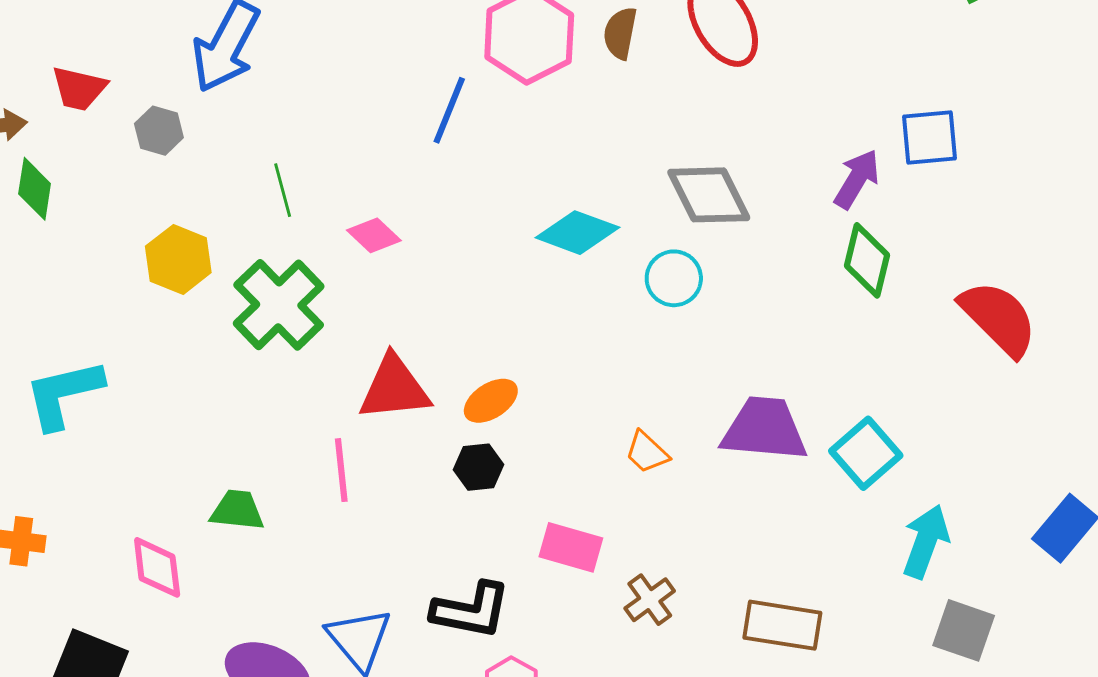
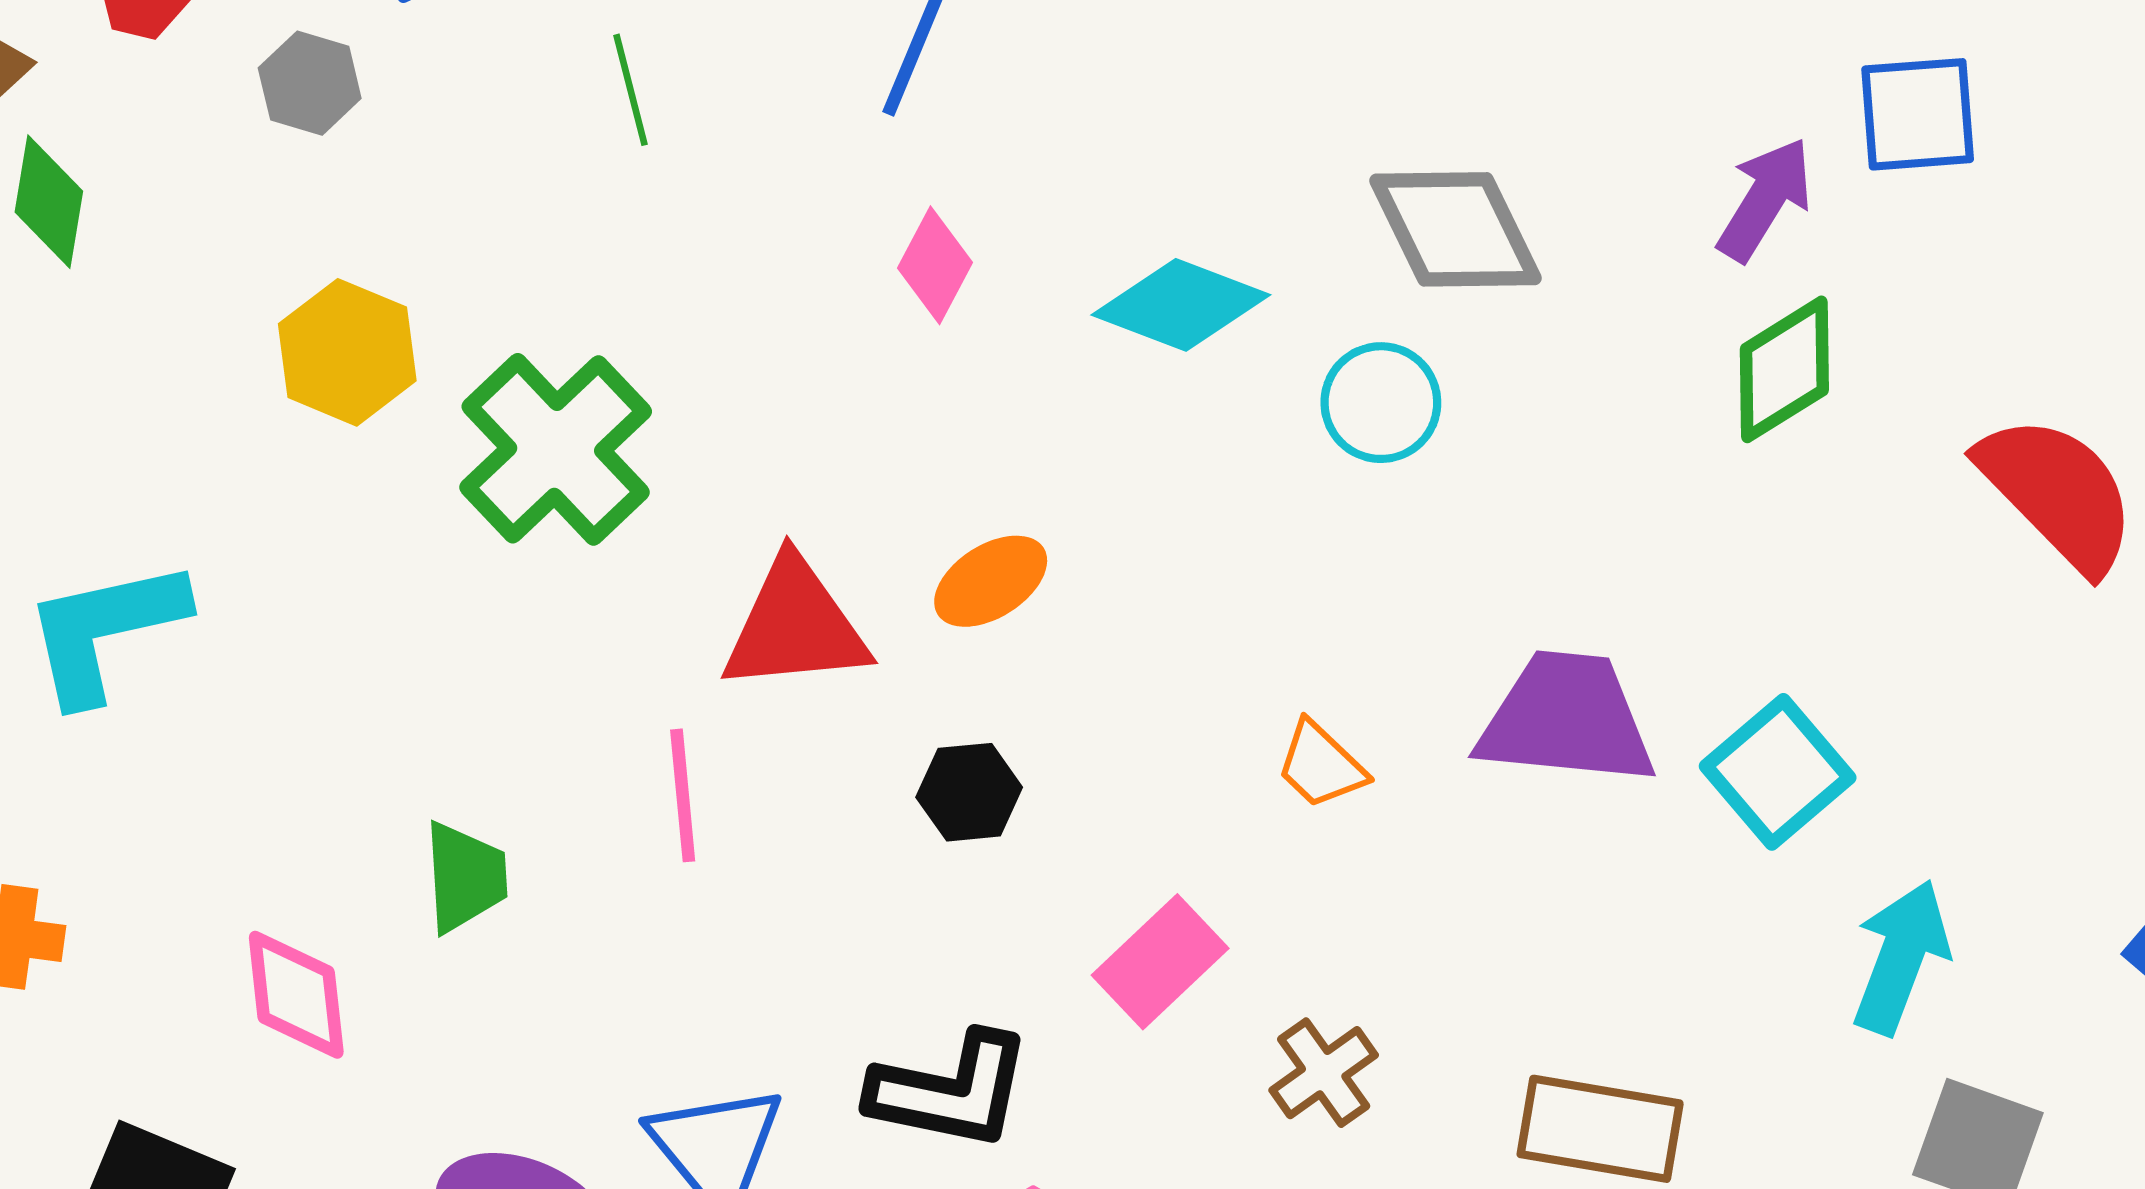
green line: (283, 190) -> (631, 90), moved
pink diamond: (374, 235) -> (935, 265), moved, turned 74
green diamond: (867, 260) -> (1784, 369), turned 44
orange ellipse: (491, 401) -> (991, 581), moved
green trapezoid: (237, 510) -> (465, 877), turned 80
pink rectangle: (571, 547) -> (1160, 962), turned -60

